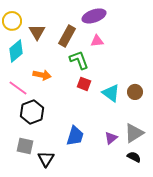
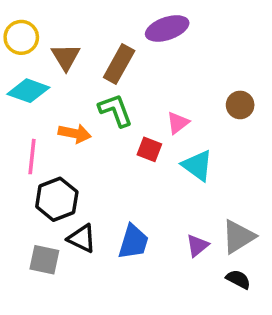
pink triangle: (97, 41) -> (178, 123), moved, turned -32
cyan diamond: (16, 51) -> (28, 91), turned 60
green L-shape: (79, 60) -> (116, 110), moved
pink line: (18, 88) -> (32, 157), turned 60
brown circle: (135, 92) -> (240, 105), moved
black triangle: (46, 159) -> (82, 238), moved, turned -36

